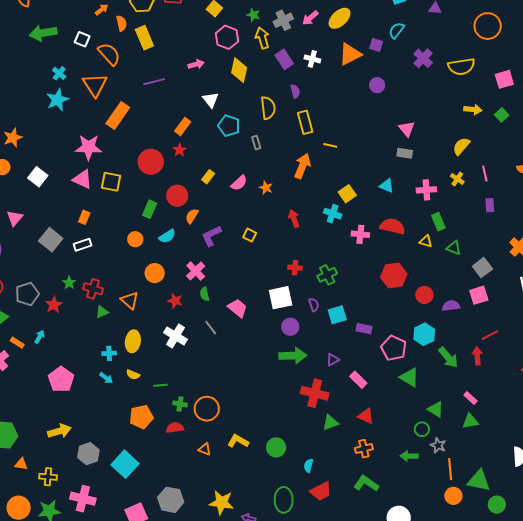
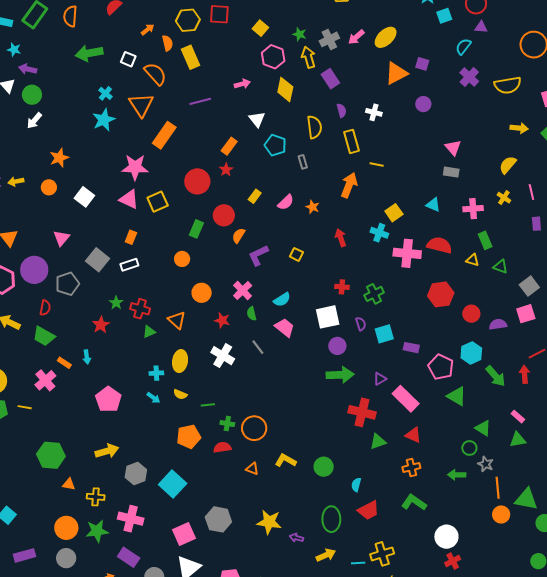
cyan semicircle: (396, 30) -> (463, 47), moved
white cross: (312, 59) -> (374, 112), moved
yellow square: (111, 182) -> (158, 202), turned -35
pink cross: (360, 234) -> (407, 253), size x1.5
cyan semicircle: (167, 236) -> (282, 300), moved
gray pentagon: (27, 294) -> (67, 284), moved
cyan arrow: (40, 337) -> (87, 357), turned 144
pink rectangle: (358, 380) -> (406, 399), size x1.5

